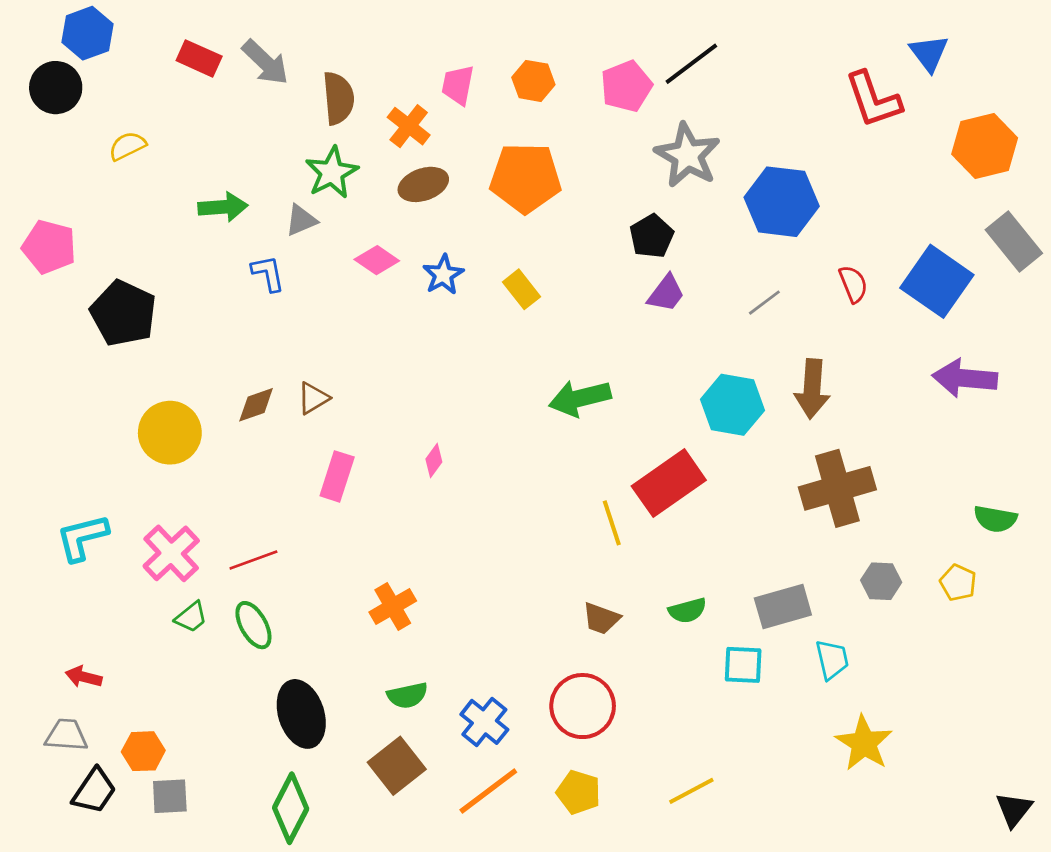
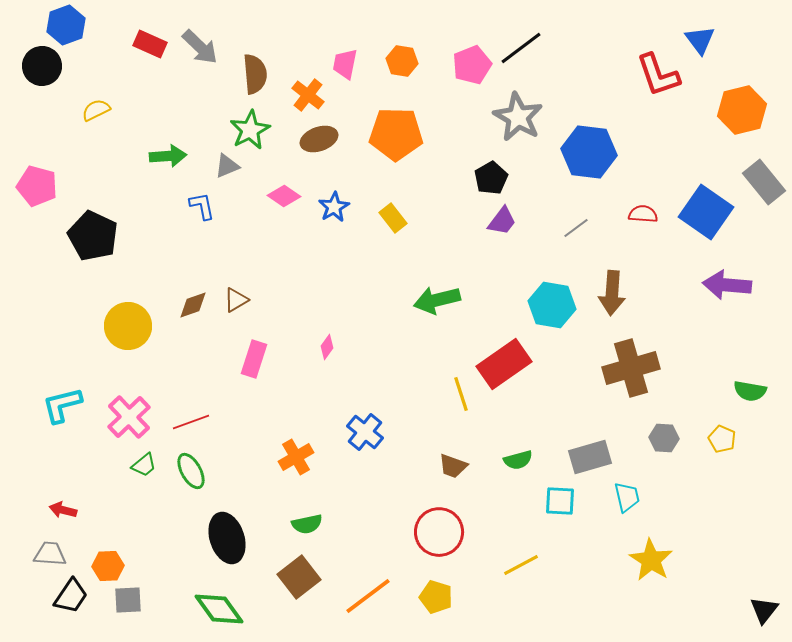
red semicircle: (853, 284) -> (643, 214), turned -64
blue cross: (484, 722) -> (365, 432), moved
yellow line: (691, 791) -> (521, 565), moved
green diamond: (291, 808) -> (219, 609), turned -63

